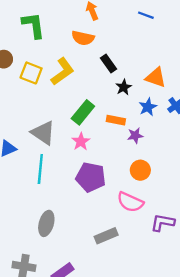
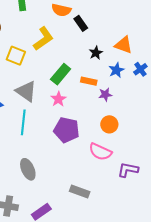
black rectangle: (109, 63) -> (81, 23), moved
yellow square: (31, 73) -> (16, 56), moved
gray ellipse: (46, 223) -> (28, 169), turned -40
gray rectangle: (106, 236) -> (80, 191), moved, turned 42

